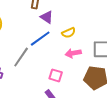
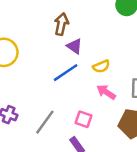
pink arrow: (73, 53) -> (106, 92), turned 42
gray line: (21, 57) -> (45, 122), moved

